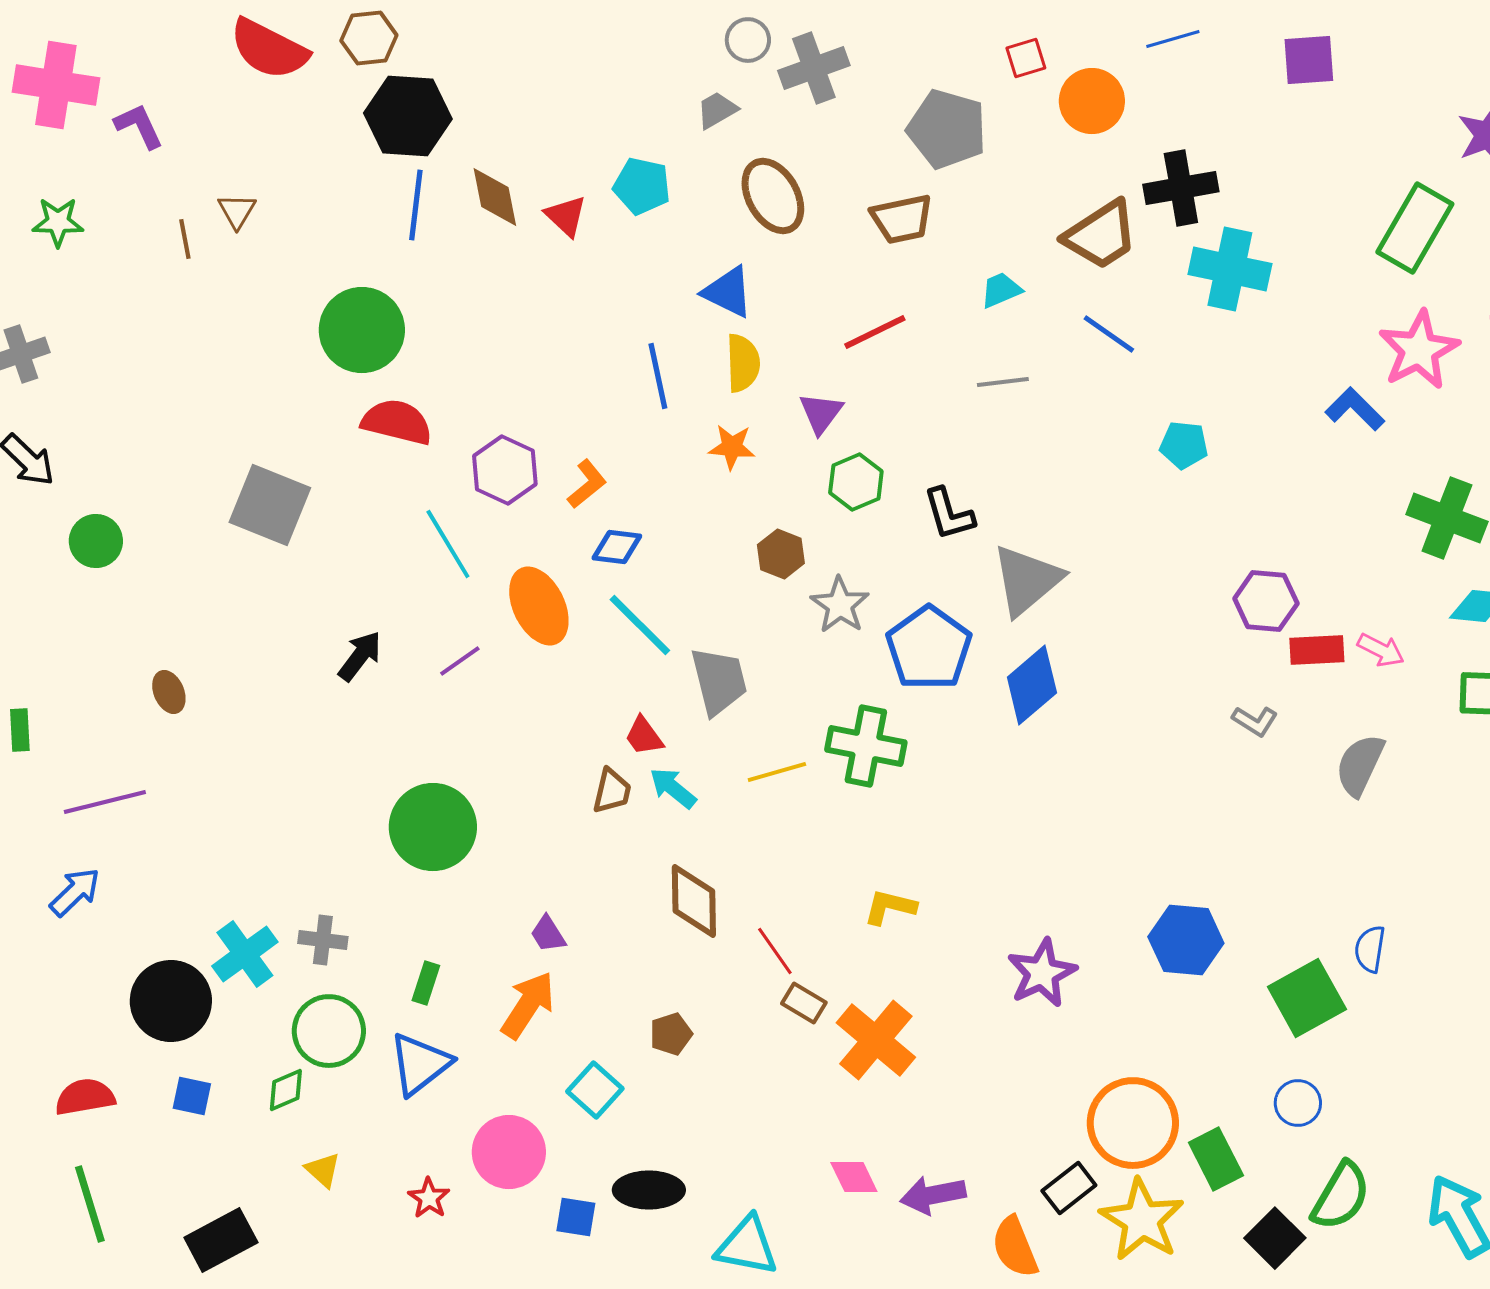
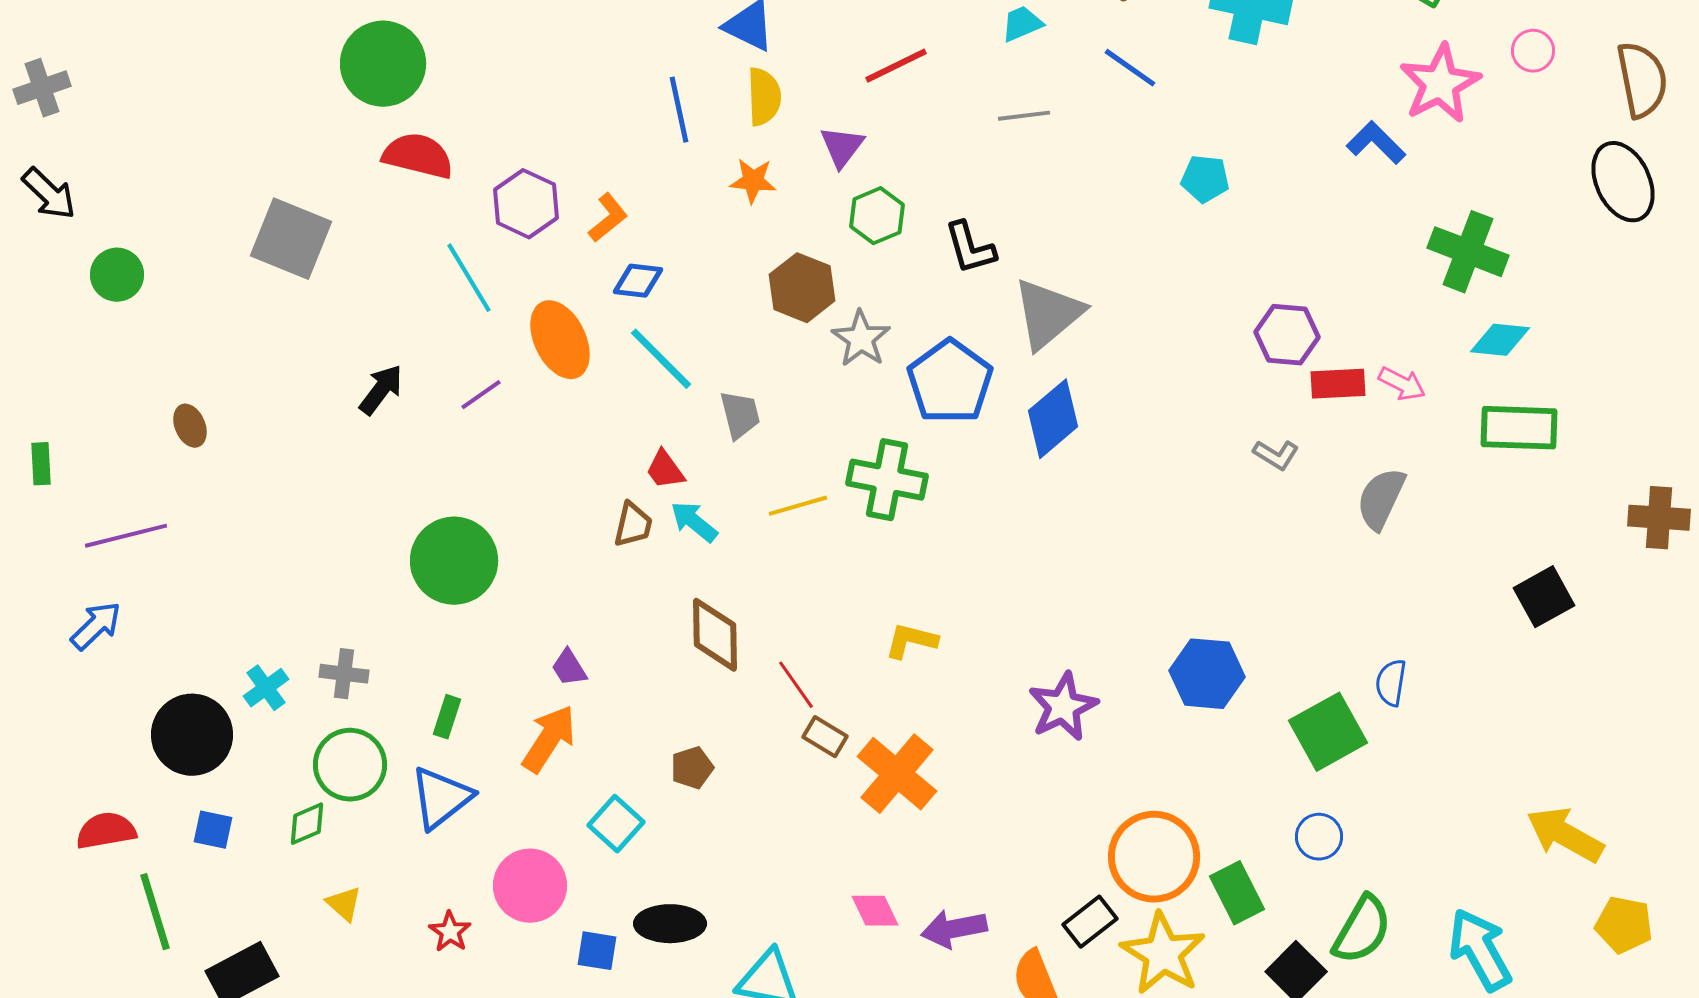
brown hexagon: (781, 554) -> (802, 288), size x1.4
gray trapezoid: (719, 681) -> (740, 415), size x0.7
cyan cross: (245, 954) -> (266, 688), size x0.7
green line: (90, 1204) -> (155, 912), moved

